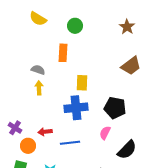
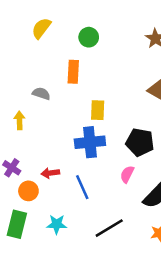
yellow semicircle: (38, 19) -> (41, 28), turned 96
yellow arrow: (39, 88) -> (19, 120), moved
blue line: (70, 143) -> (82, 187), turned 72

